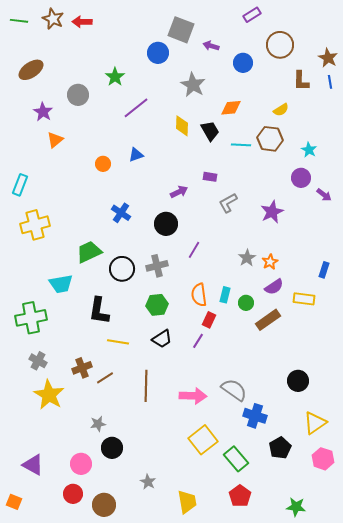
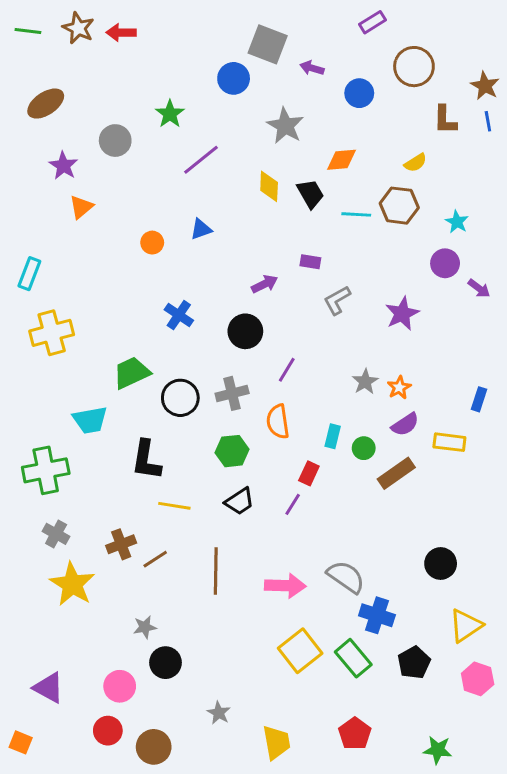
orange semicircle: (199, 295) -> (278, 422), moved
green rectangle: (236, 459) -> (353, 658), moved

